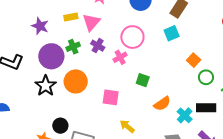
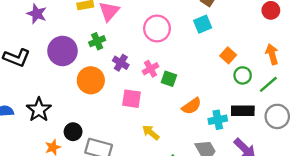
purple star: (40, 26) -> (37, 14), moved
purple cross: (98, 46) -> (121, 63), moved
green cross: (73, 47) -> (97, 41), moved
pink cross: (120, 57) -> (150, 69), moved
black star: (46, 86) -> (39, 110), moved
cyan cross: (185, 115) -> (218, 120), turned 35

